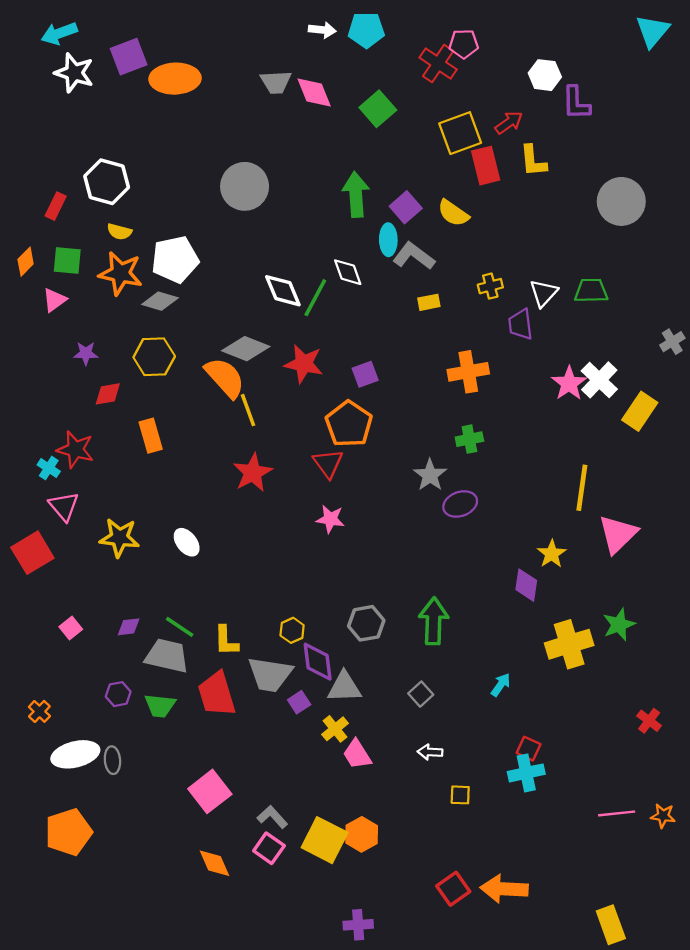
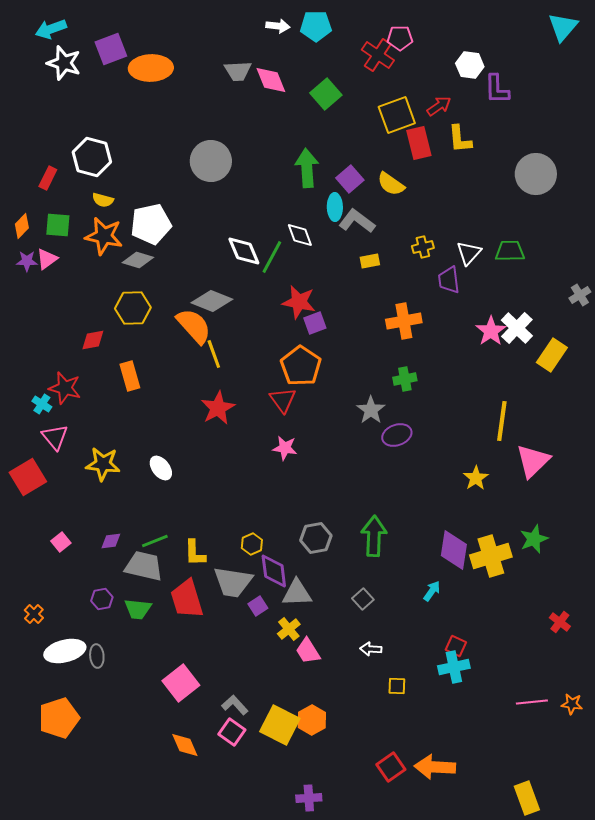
purple star: (86, 353) -> (27, 261), moved
red star: (304, 364) -> (299, 302), moved
purple diamond: (526, 585) -> (454, 550), moved, size x1.4
green line: (180, 627) -> (155, 541), turned -56

